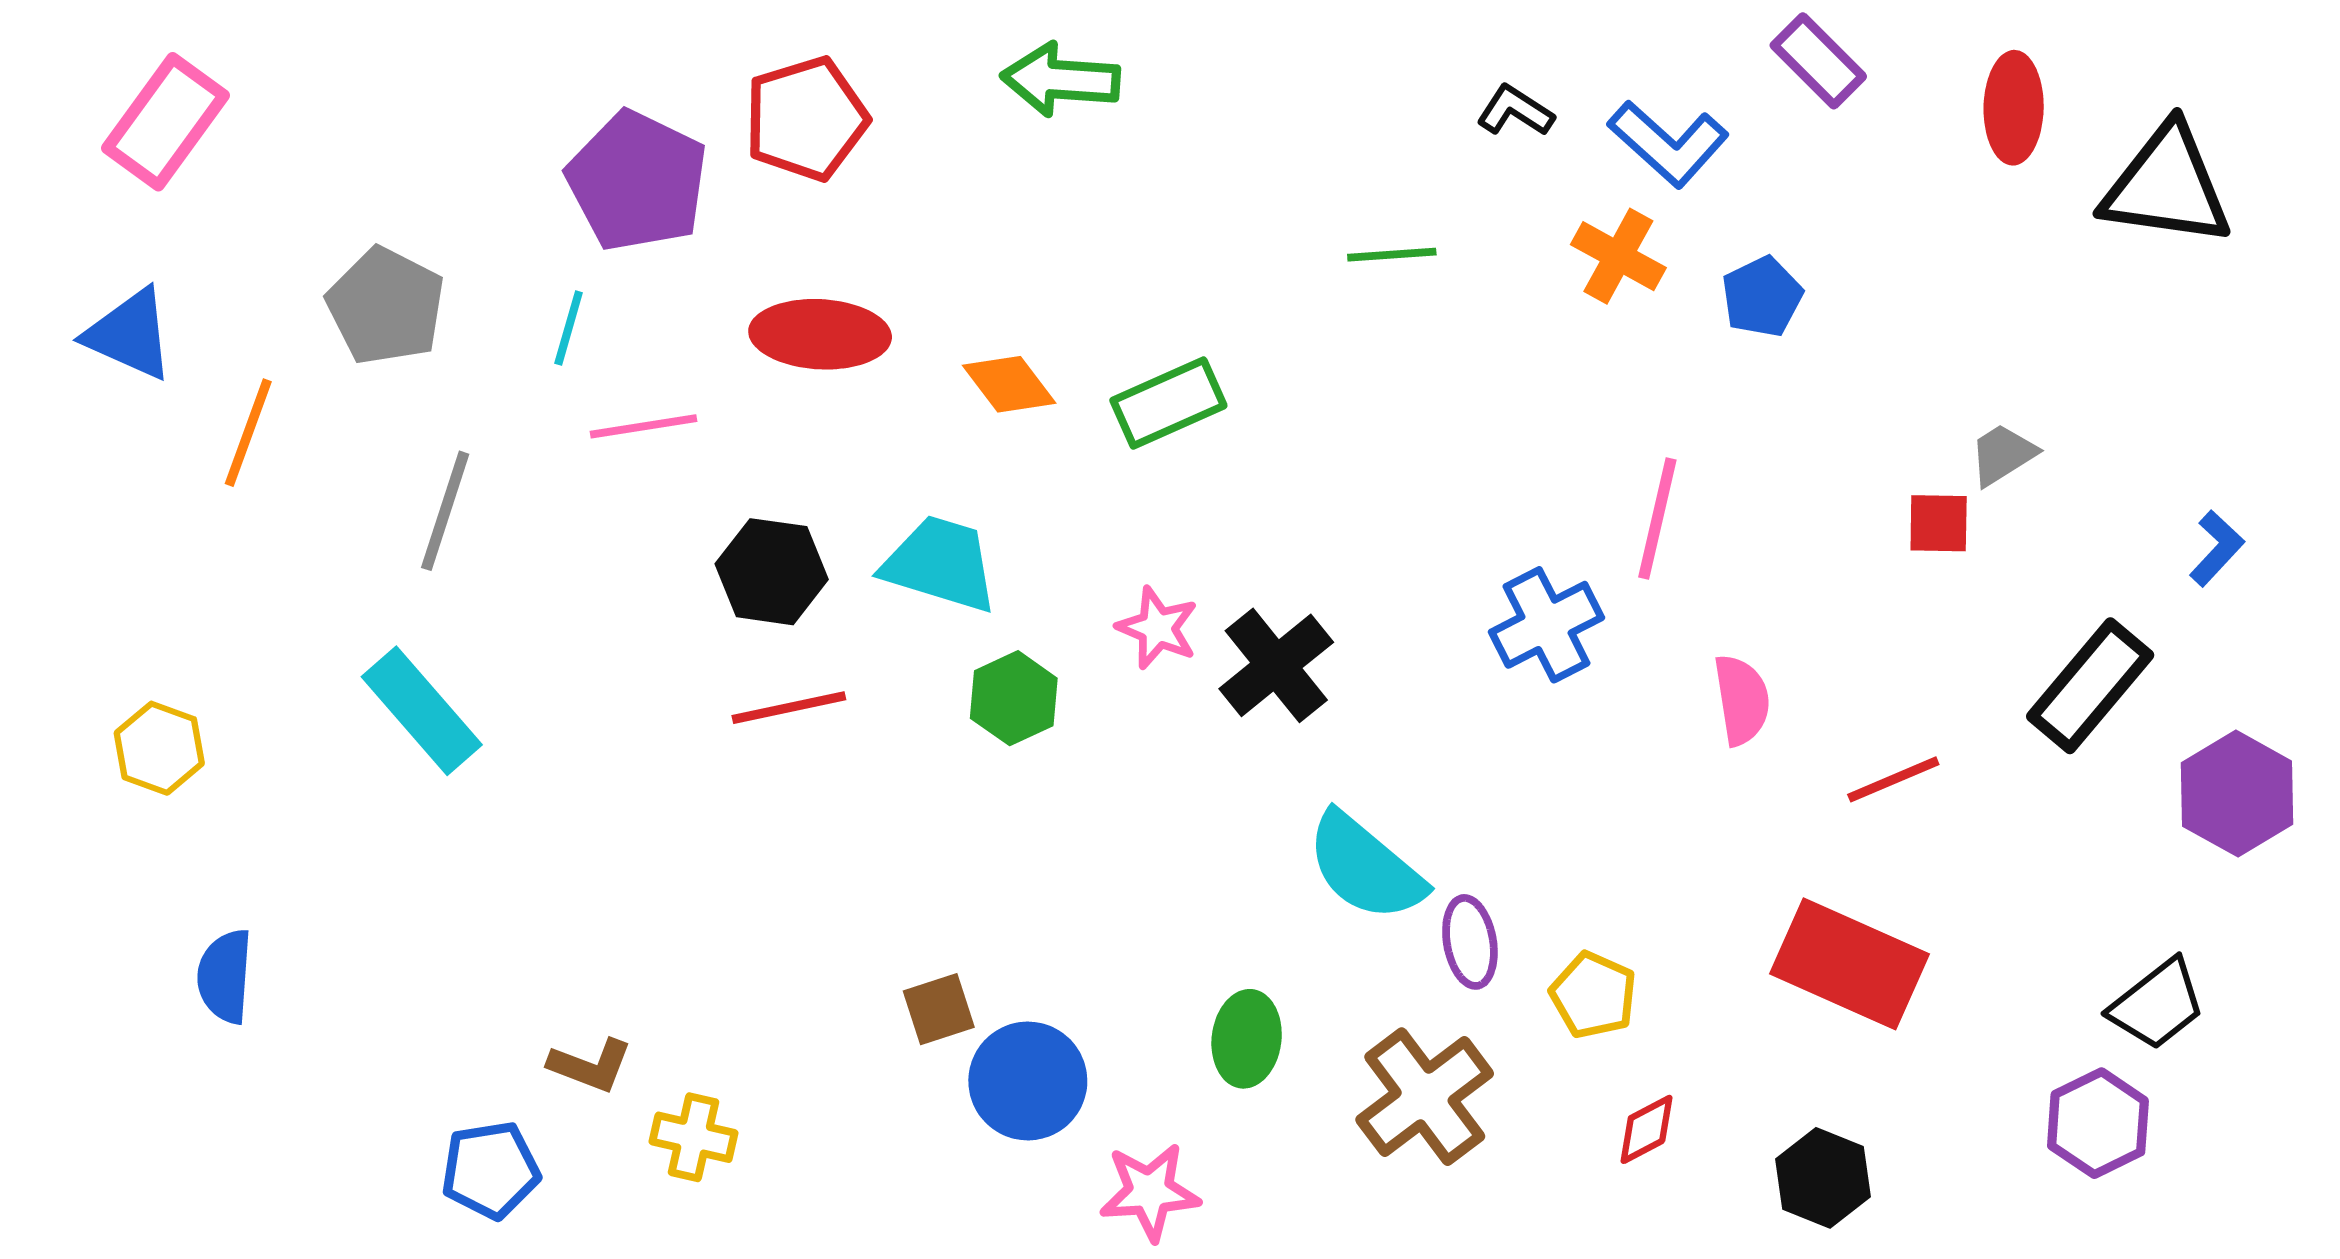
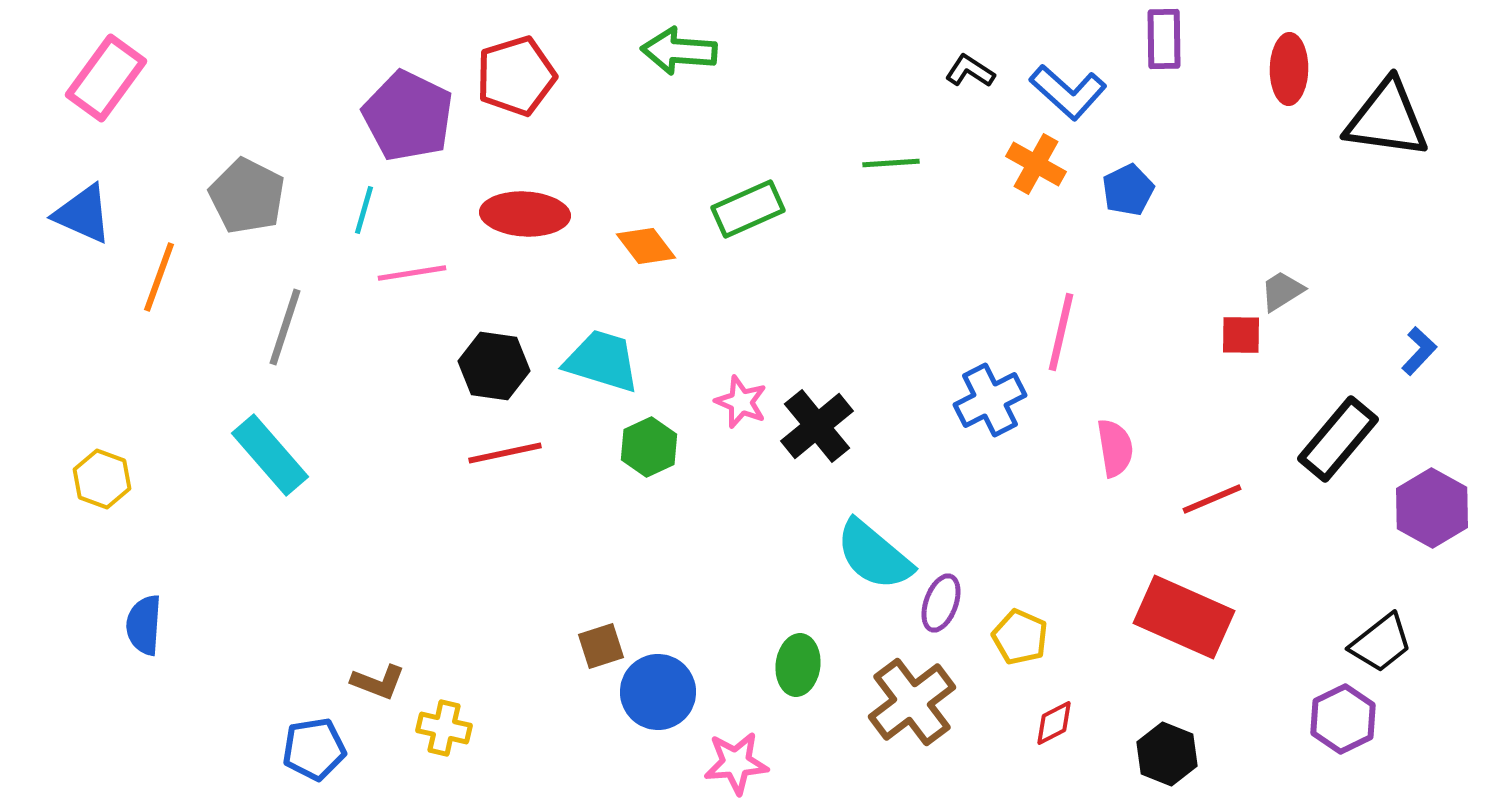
purple rectangle: (1818, 61) -> (1164, 39), turned 44
green rectangle: (1168, 403) -> (748, 209), moved
purple ellipse: (1470, 942) -> (941, 603), turned 30

